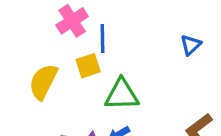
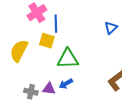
yellow square: (88, 66) -> (47, 41), turned 35

